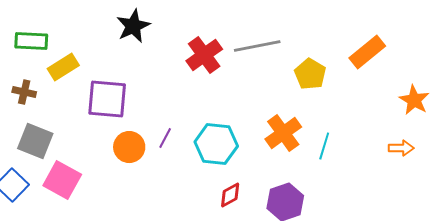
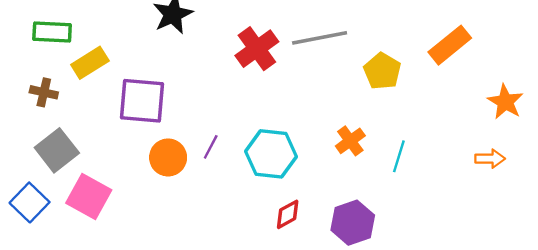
orange cross: (283, 133) -> (350, 141), size x0.7
gray square: (35, 141) -> (57, 150), turned 30

